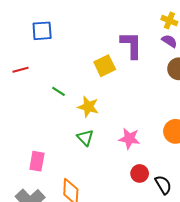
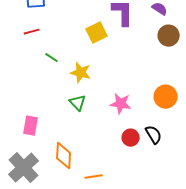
red line: (21, 70) -> (32, 32), moved
black semicircle: (163, 185) -> (154, 135), moved

